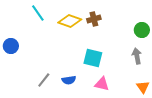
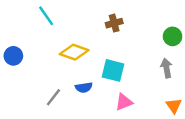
yellow diamond: (70, 21) -> (74, 52), moved
blue semicircle: (69, 80) -> (84, 87), moved
pink triangle: (102, 84) -> (124, 102), turned -35

